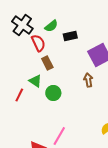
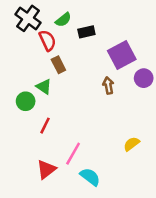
green circle: (53, 93) -> (26, 101), moved
red line: (19, 95) -> (45, 126), moved

